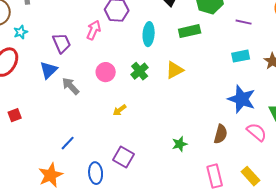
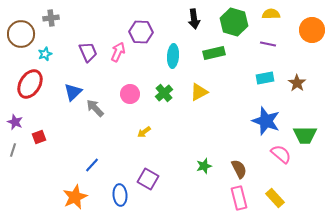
purple trapezoid: (62, 43) -> (88, 52), moved
brown semicircle: (221, 134) -> (239, 169), moved, turned -42

